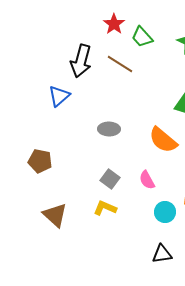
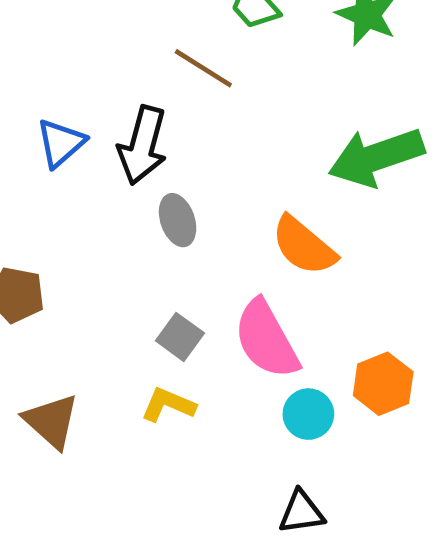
black arrow: (81, 61) -> (143, 145), moved
gray ellipse: (109, 129) -> (178, 220), turned 70
pink semicircle: (147, 180) -> (266, 339), size x1.8

